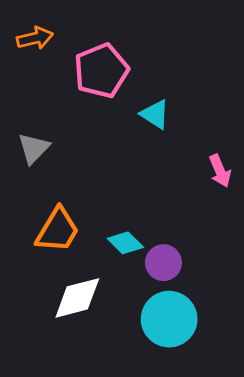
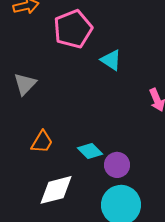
orange trapezoid: (58, 230) -> (42, 142), size x0.7

